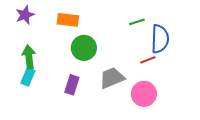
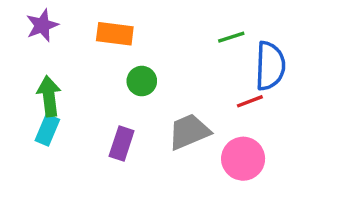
green circle: (84, 48) -> (142, 81), size x0.7

